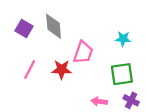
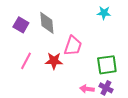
cyan star: (123, 39) -> (104, 13), moved
purple cross: (131, 100) -> (106, 88), moved

